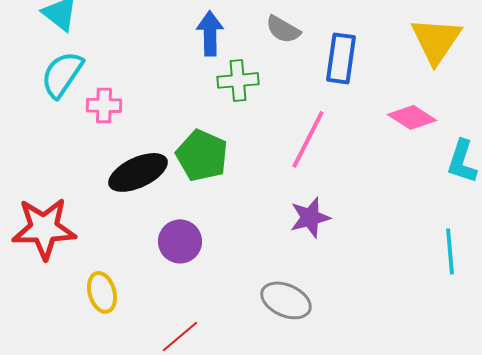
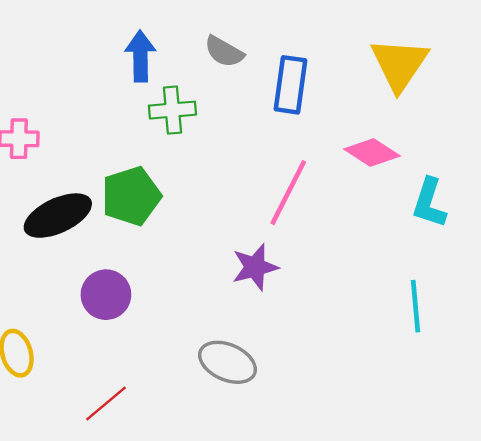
pink line: (308, 139) -> (288, 193), moved
green pentagon: (202, 155) -> (131, 196), turned 30

